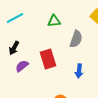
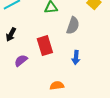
purple semicircle: (22, 66) -> (21, 61), moved

